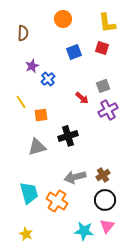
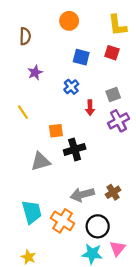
blue square: (74, 52) -> (81, 57), turned 35
blue cross: (48, 79) -> (71, 87), moved
red arrow: (82, 98) -> (90, 108), turned 48
orange square: (41, 115) -> (56, 131), moved
black circle: (105, 200) -> (98, 226), moved

